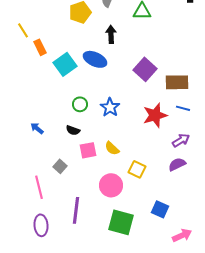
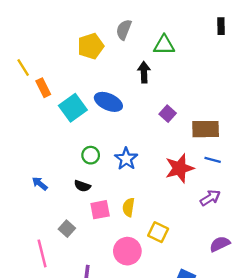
black arrow: (111, 34) -> (144, 72), moved
purple square: (145, 69) -> (168, 114), size x0.6
yellow semicircle: (112, 148) -> (129, 207), turned 56
purple semicircle: (177, 164) -> (220, 244), moved

